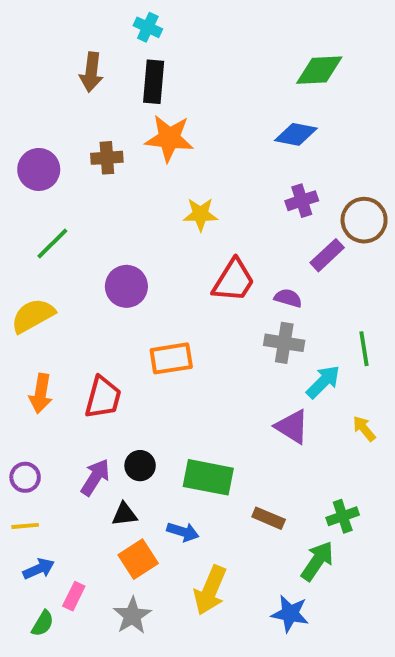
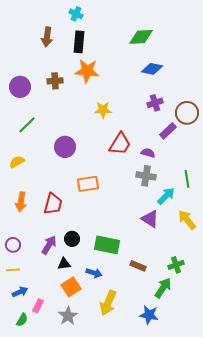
green diamond: (319, 70) -> (141, 37), moved
yellow semicircle: (33, 316) -> (17, 162), size x0.7
yellow arrow: (364, 429) -> (187, 220), size x1.5

